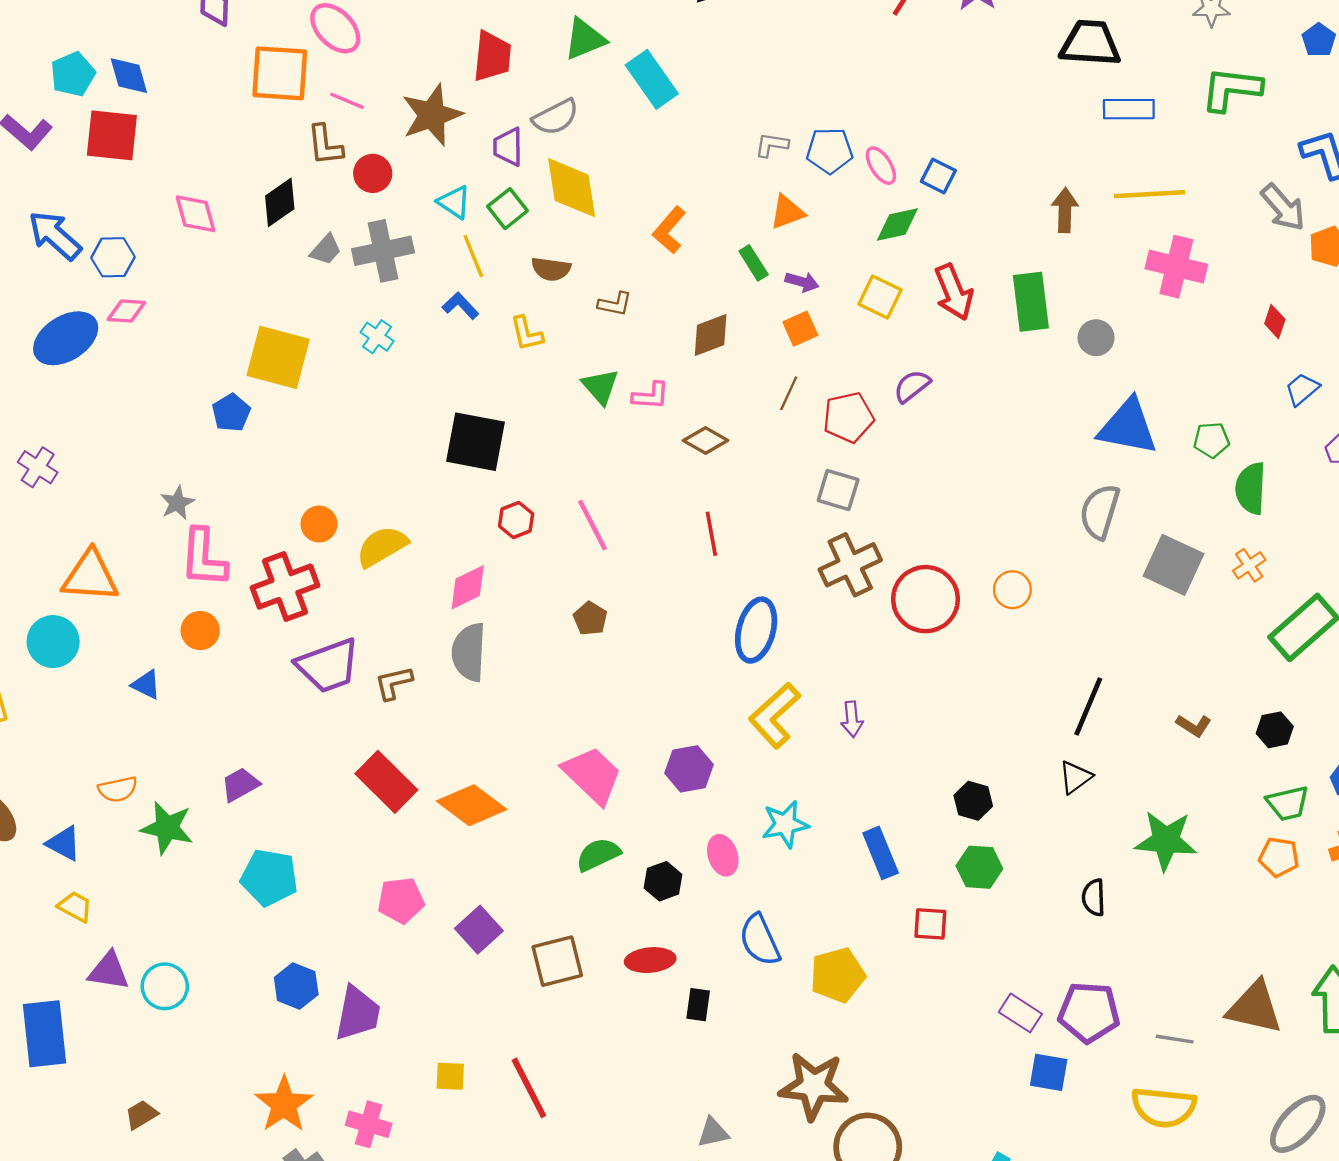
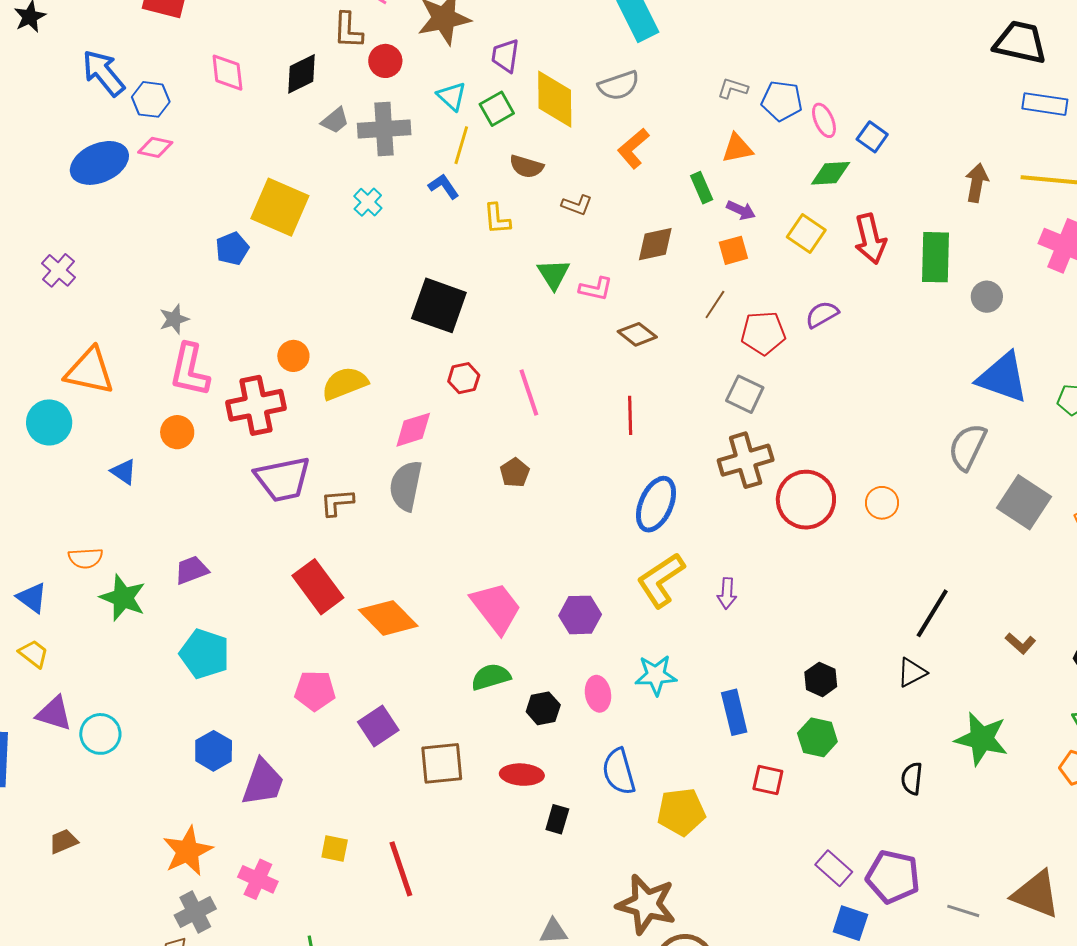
gray semicircle: (556, 117) -> (619, 86), moved
yellow line: (473, 256) -> (461, 145), turned 30

